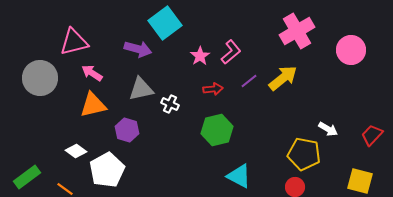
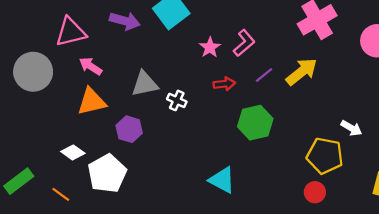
purple arrow: (138, 49) -> (125, 21), moved
green hexagon: (217, 130) -> (255, 123), moved
cyan triangle: (239, 176) -> (222, 180), moved

